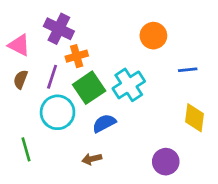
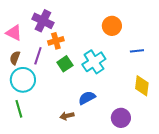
green square: (89, 88) -> (65, 64), size x0.7
cyan circle: (58, 112) -> (23, 80), moved
blue semicircle: (104, 123) -> (87, 98), moved

